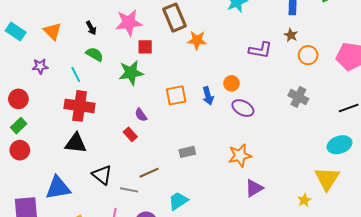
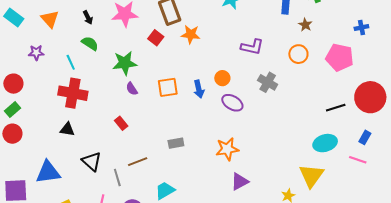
brown star: (291, 35) -> (305, 25), moved
red square: (145, 47) -> (156, 38), moved, turned 35
gray cross: (298, 97) -> (268, 82), moved
purple semicircle: (141, 115) -> (132, 89), moved
black triangle: (76, 143) -> (67, 129), size x0.7
gray line: (129, 190) -> (117, 177), turned 60

